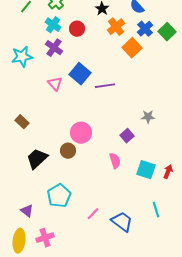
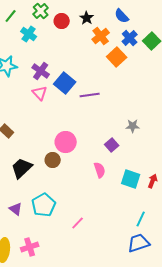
cyan cross: (53, 25) -> (29, 34), moved
red circle: (77, 29) -> (62, 21), moved
purple cross: (54, 48) -> (41, 71), moved
cyan line: (156, 210) -> (141, 219), turned 42
purple triangle: (27, 211) -> (16, 209), moved
blue trapezoid: (122, 222) -> (139, 243), moved, turned -55

